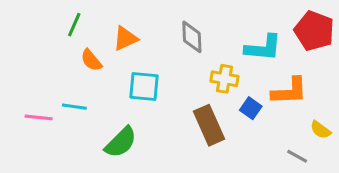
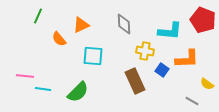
green line: (74, 25) -> (38, 16), moved
cyan line: (74, 107) -> (43, 89), moved

